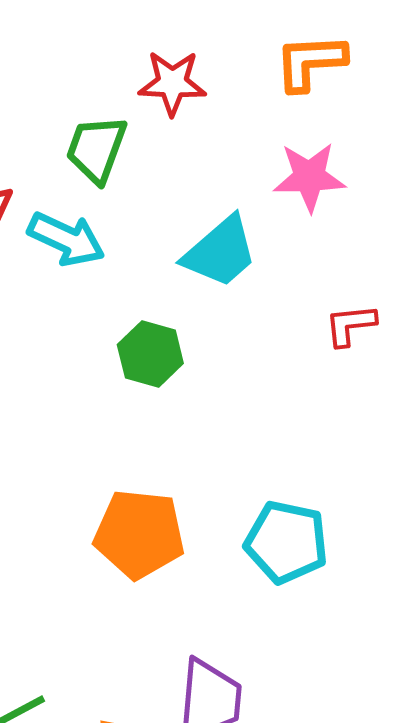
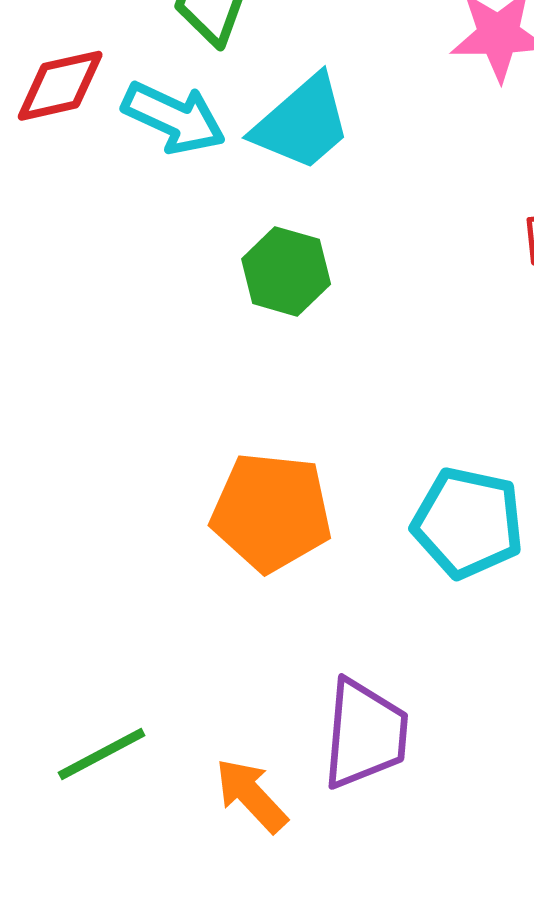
cyan trapezoid: (220, 252) -> (302, 123), moved

